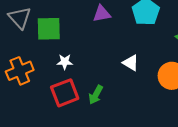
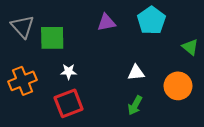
white triangle: (131, 63) -> (136, 73), turned -36
green arrow: (96, 95) -> (135, 105), moved

